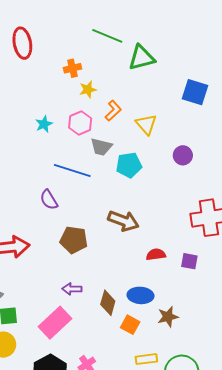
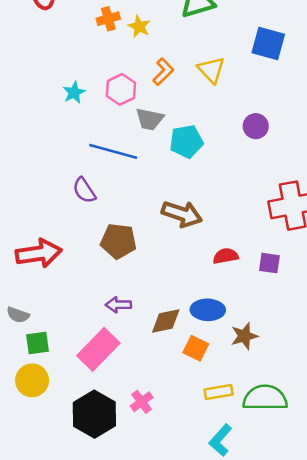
yellow star: (88, 90) -> (139, 26), moved, turned -30
yellow triangle: (146, 124) -> (211, 70), moved
brown diamond: (108, 303) -> (166, 321), turned 65

